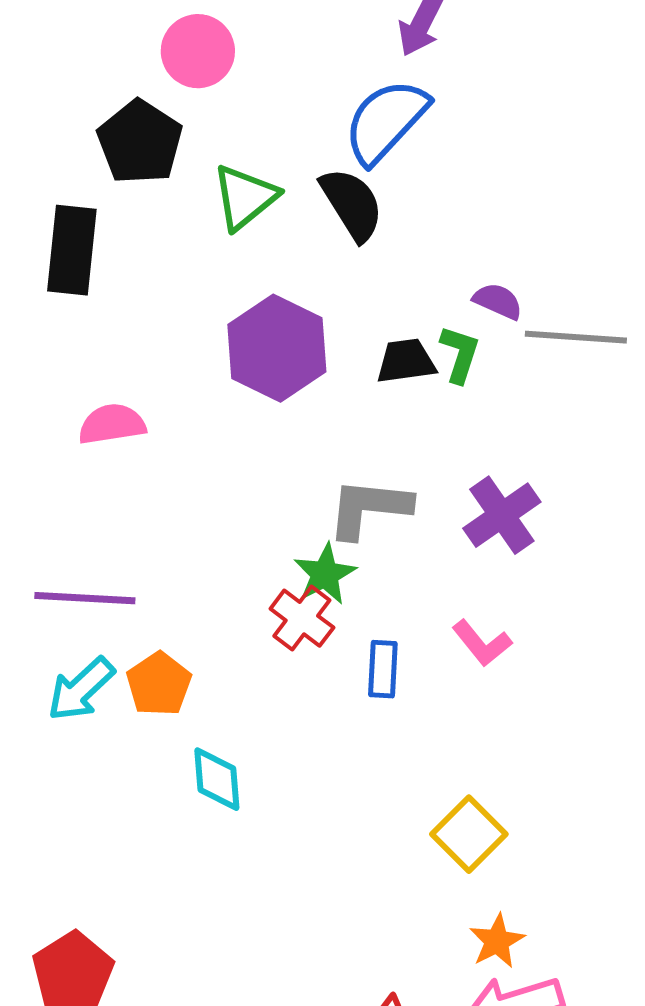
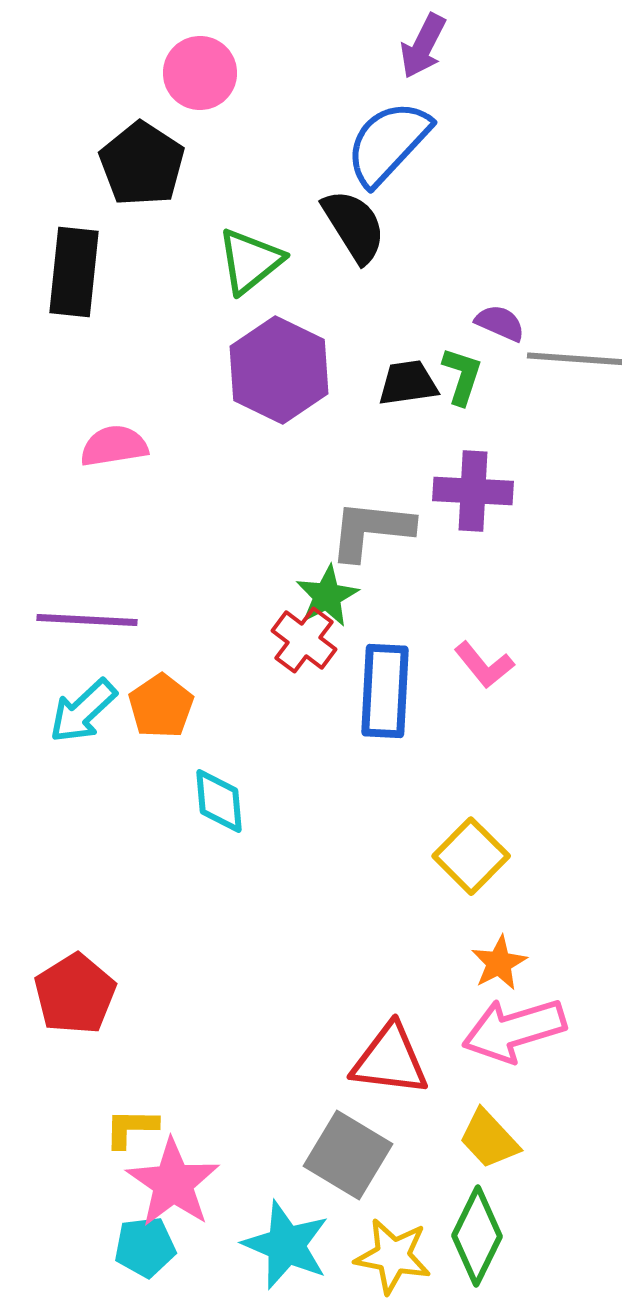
green triangle: (245, 197) -> (250, 261), moved
purple cross: (502, 515) -> (473, 491), moved, turned 38
blue rectangle: (383, 669) -> (385, 691), size x1.6

